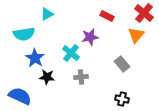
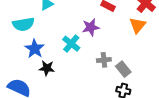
gray rectangle: (122, 64) -> (123, 69), moved
gray cross: (81, 77) -> (104, 60), moved

